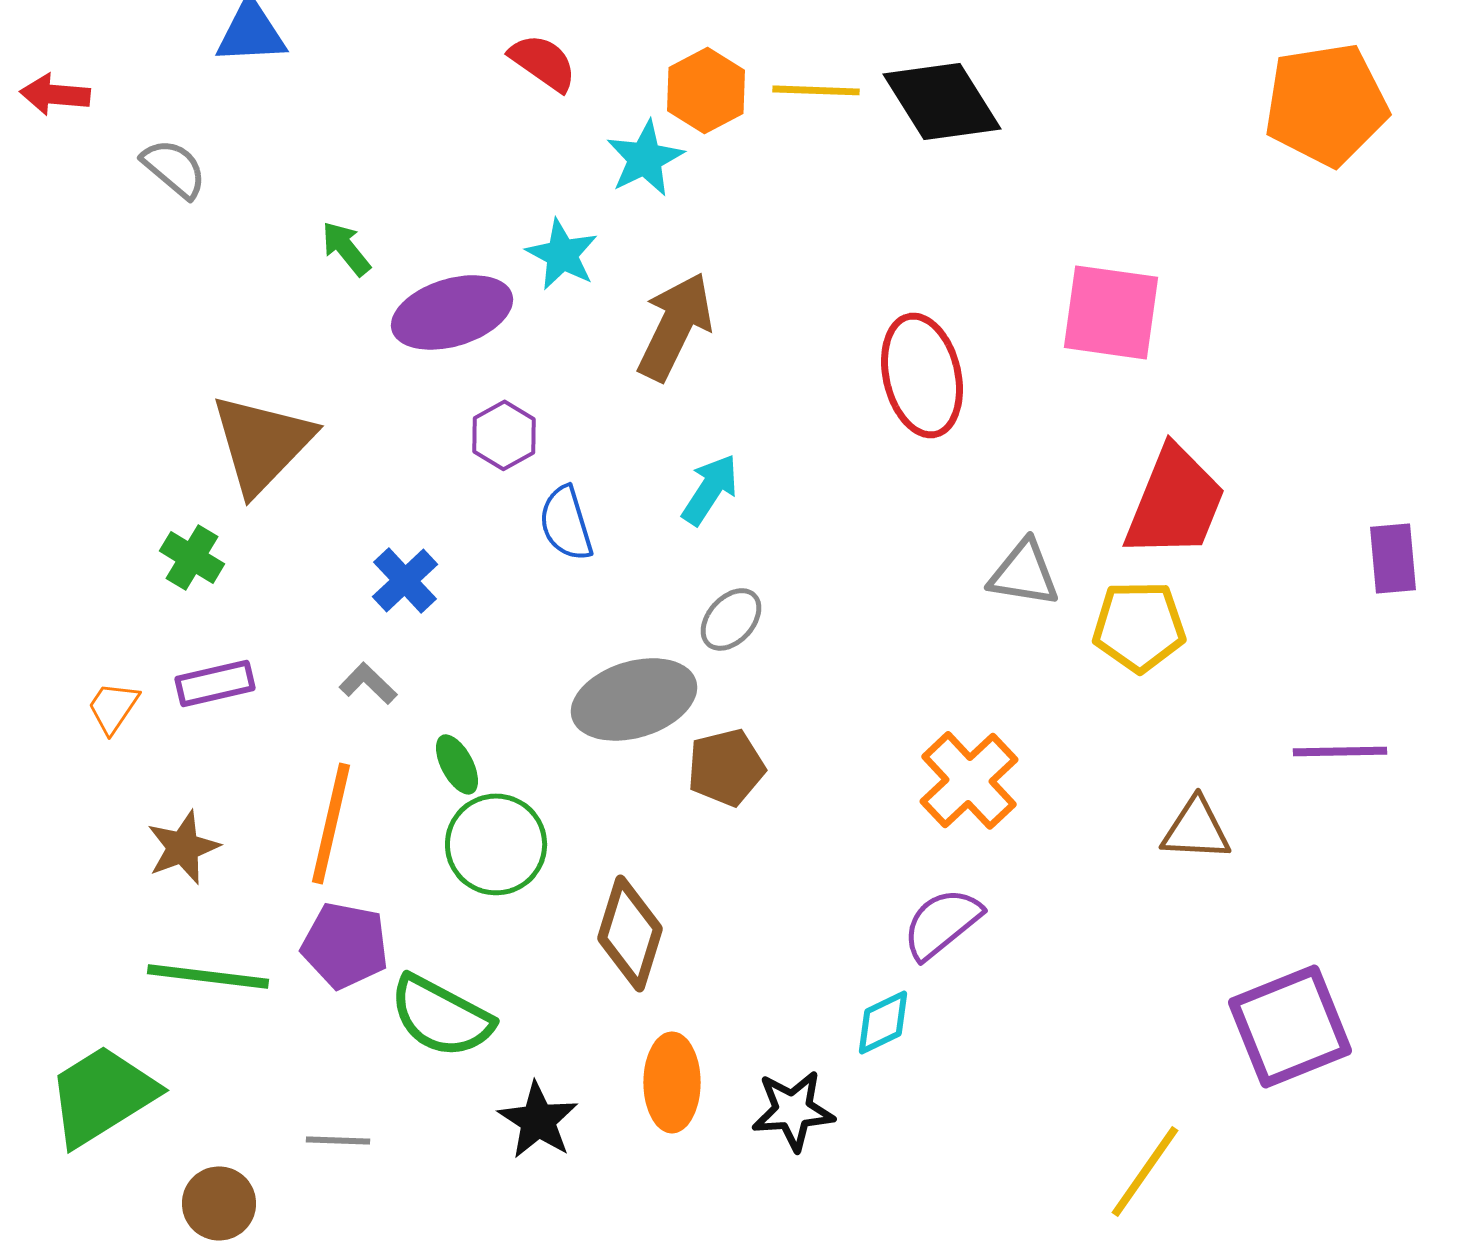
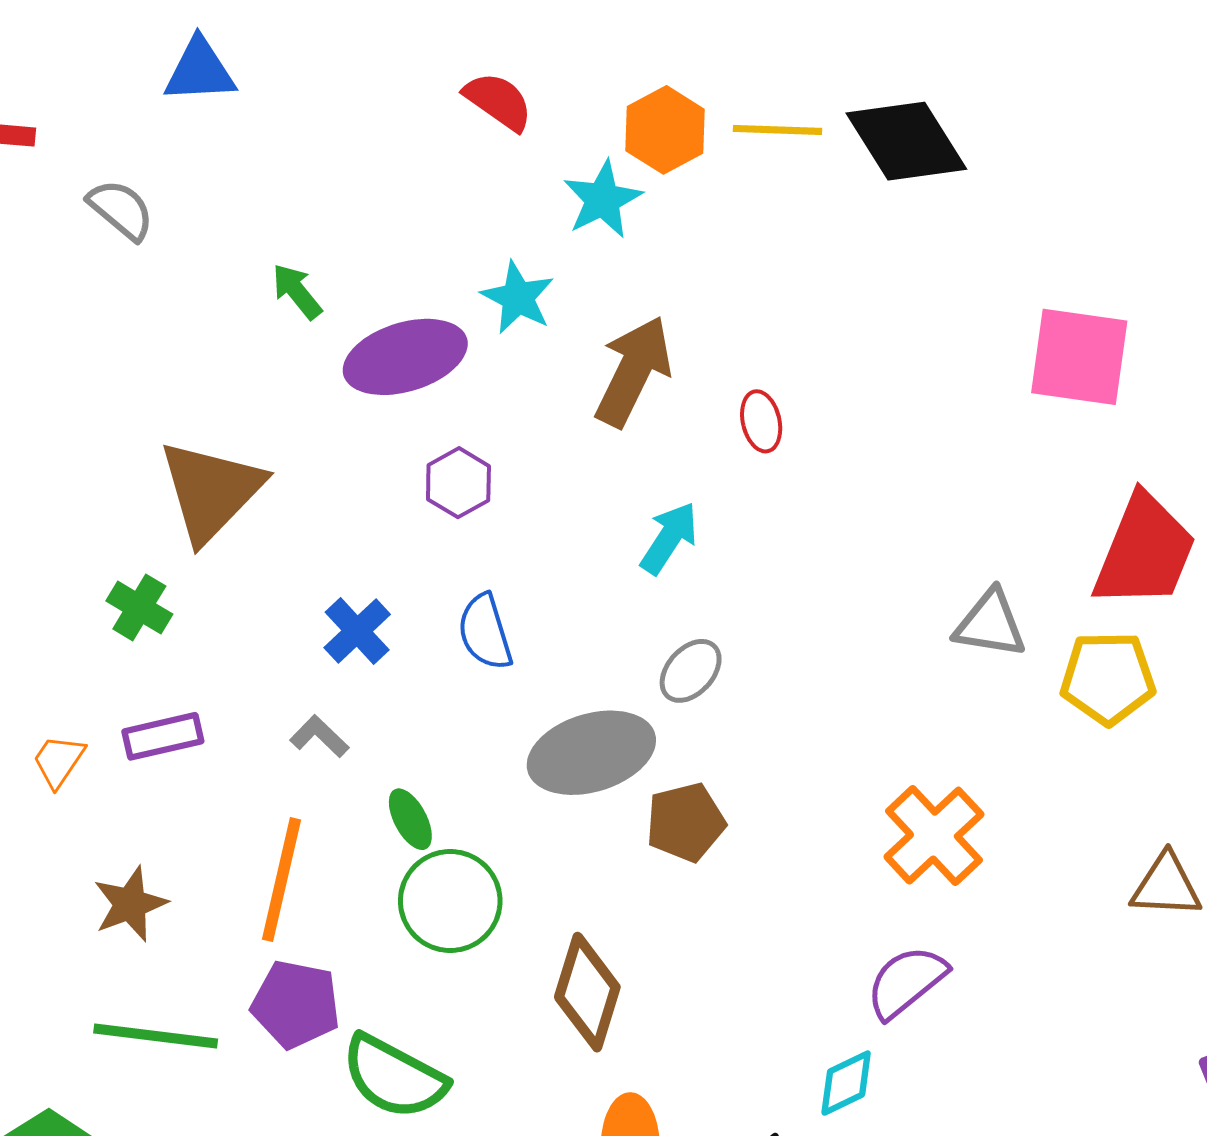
red ellipse: (922, 375) -> (761, 421), moved, size x0.5
blue semicircle: (566, 523) -> (485, 632), moved

